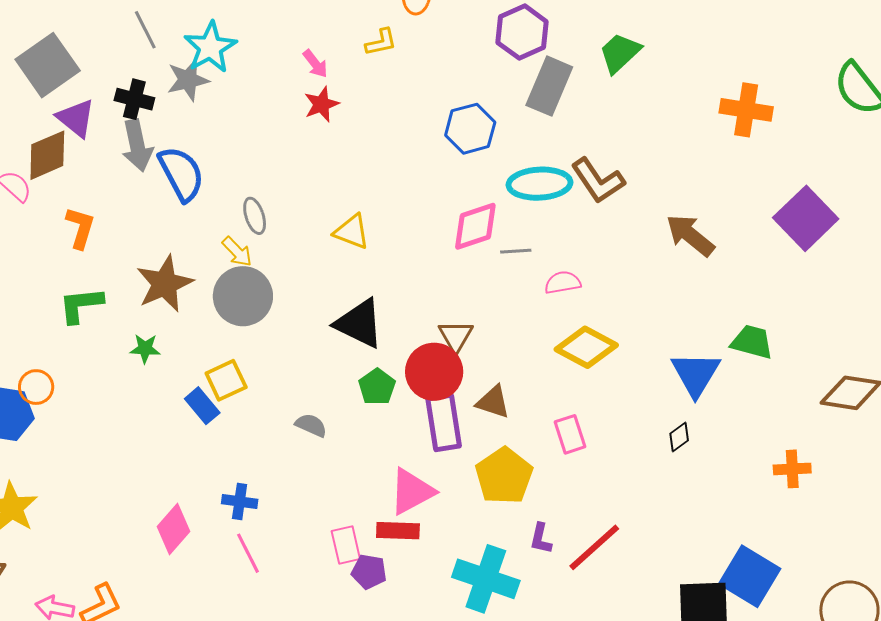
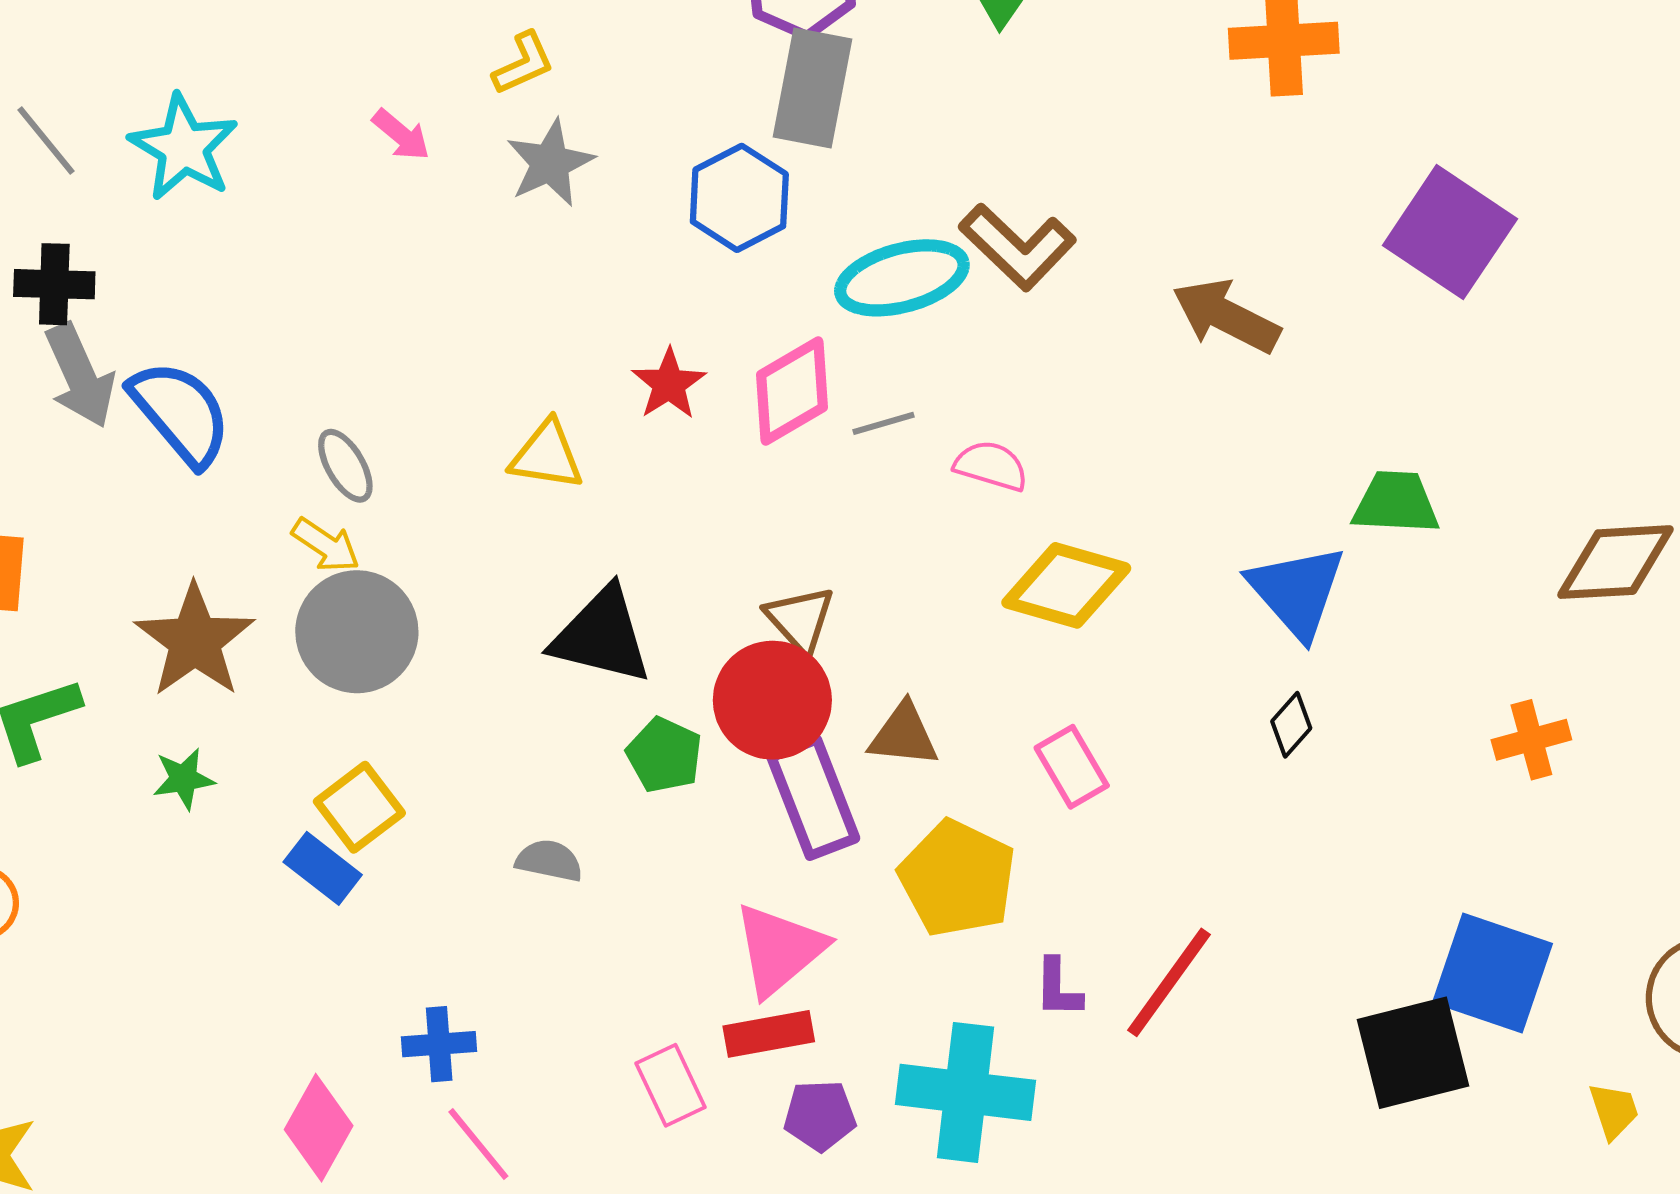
gray star: (188, 80) -> (550, 163), moved
gray rectangle: (549, 86) -> (812, 88), moved
red star: (322, 104) -> (669, 384), moved
pink semicircle: (563, 282) -> (991, 466), turned 39
purple pentagon: (369, 572) -> (820, 1115), moved

